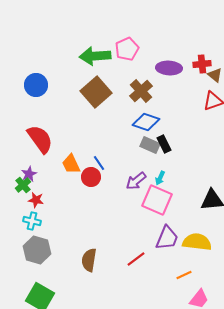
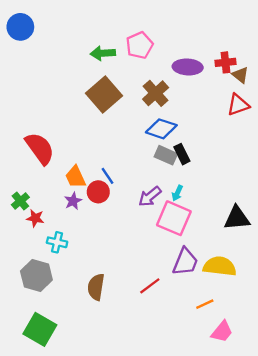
green arrow: (95, 56) -> (103, 53), size x0.7
blue circle: (36, 85) -> (20, 27), moved
purple star: (29, 174) -> (73, 201), moved
cyan cross: (32, 221) -> (57, 242), moved

